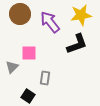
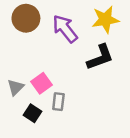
pink square: (29, 53) -> (42, 83), moved, turned -35
black square: (28, 96) -> (32, 113), moved

